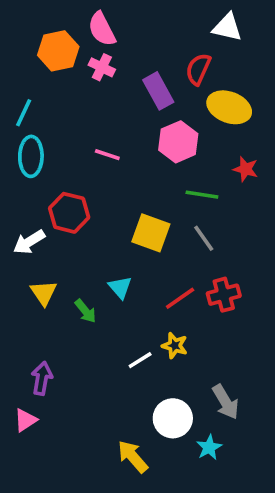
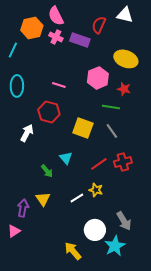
red semicircle: (198, 69) -> (99, 25), moved
purple rectangle: (158, 91) -> (80, 40), moved, turned -42
cyan line: (24, 113) -> (13, 50), moved
red star: (246, 169) -> (124, 89), moved
red hexagon: (69, 213) -> (49, 112), moved
white arrow: (29, 242) -> (27, 133), moved, turned 150
yellow triangle: (44, 293) -> (43, 199), moved
cyan star: (209, 447) -> (115, 246), size x1.5

